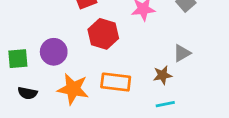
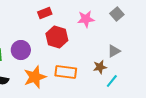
orange star: (73, 89) -> (35, 77), turned -30
cyan line: (165, 104) -> (112, 81), moved, turned -40

